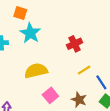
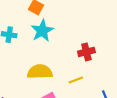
yellow line: (84, 70) -> (76, 80), moved

